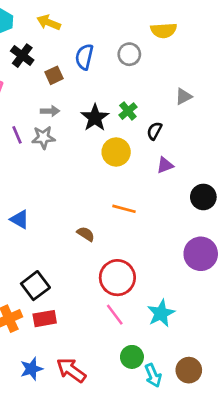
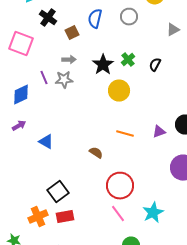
gray triangle: (183, 96) -> (173, 30), moved
black semicircle: (154, 131) -> (155, 65), moved
purple triangle: (165, 165) -> (159, 132), moved

